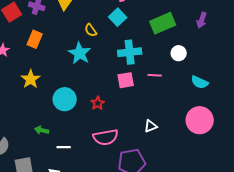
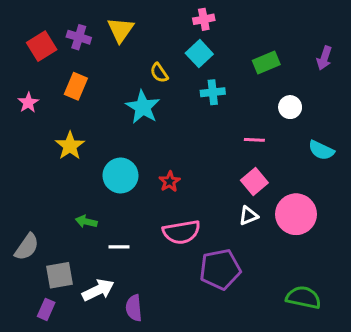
green rectangle: (163, 23) -> (266, 62), size x0.7
cyan cross: (130, 52) -> (213, 92), moved, size x0.7
pink square: (126, 80) -> (254, 181), moved, turned -30
pink circle: (200, 120) -> (296, 214), moved

